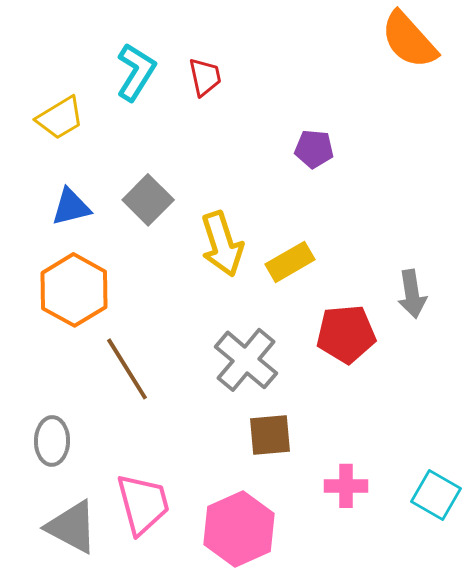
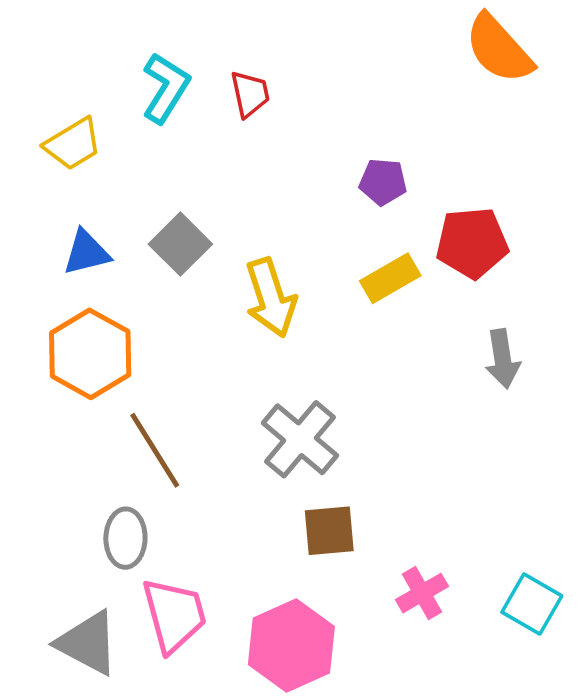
yellow rectangle: (290, 262) -> (390, 278), moved
red pentagon: (346, 334) -> (472, 243), moved
gray ellipse: (52, 441) -> (125, 538), moved
pink cross: (346, 486) -> (422, 593), turned -30

